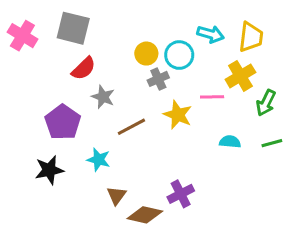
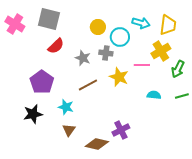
yellow circle: (146, 54) -> (98, 27), moved
gray cross: (158, 79) -> (106, 53), turned 32
gray star: (103, 97) -> (83, 58), moved
brown triangle: (116, 195) -> (69, 130), moved

